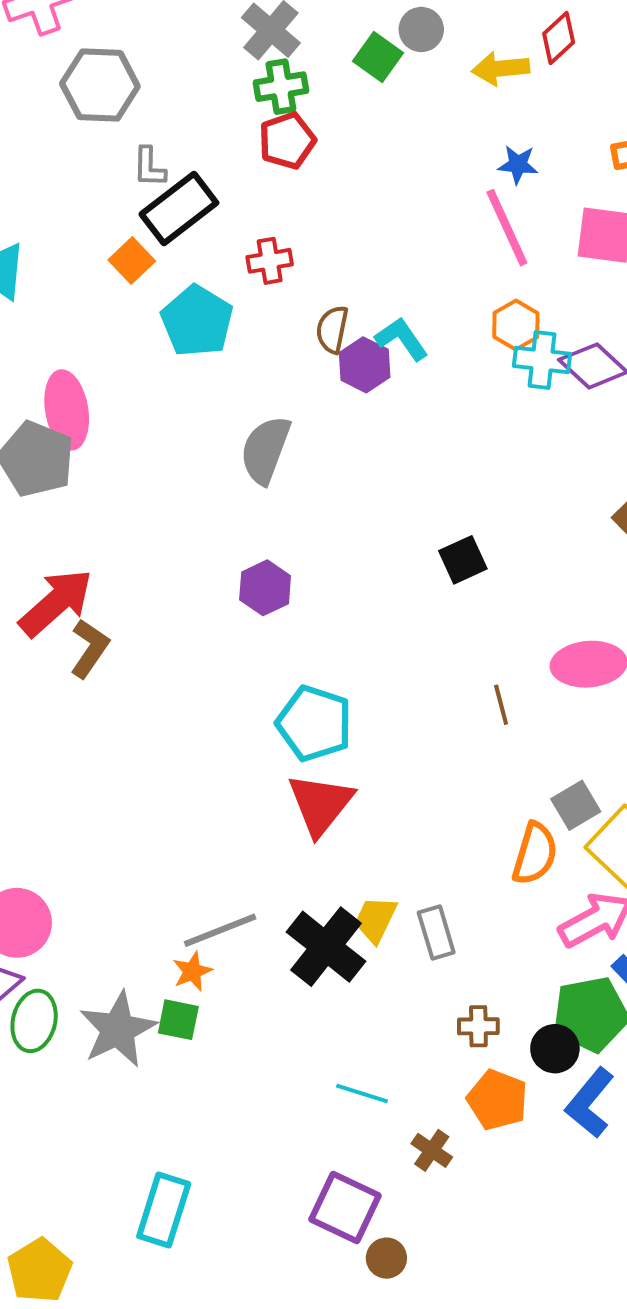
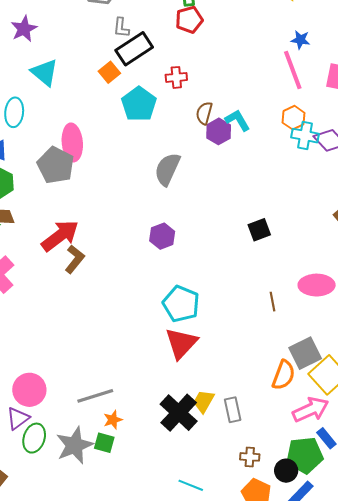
gray square: (576, 805) -> (305, 353), size x1.4
gray line: (220, 930) -> (95, 396), moved

